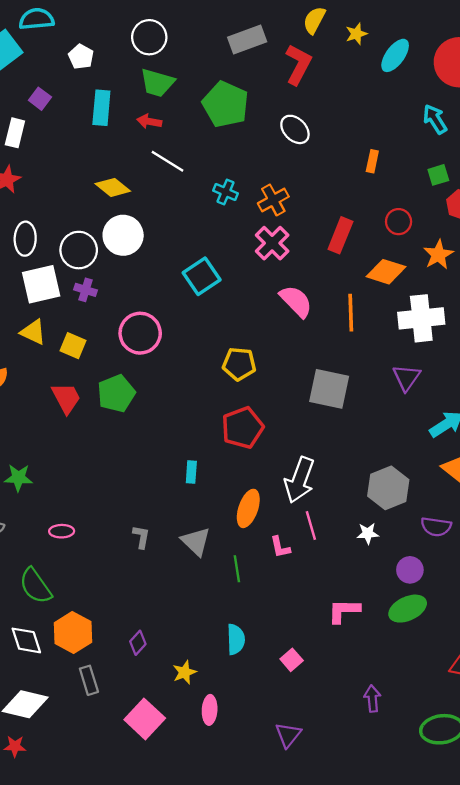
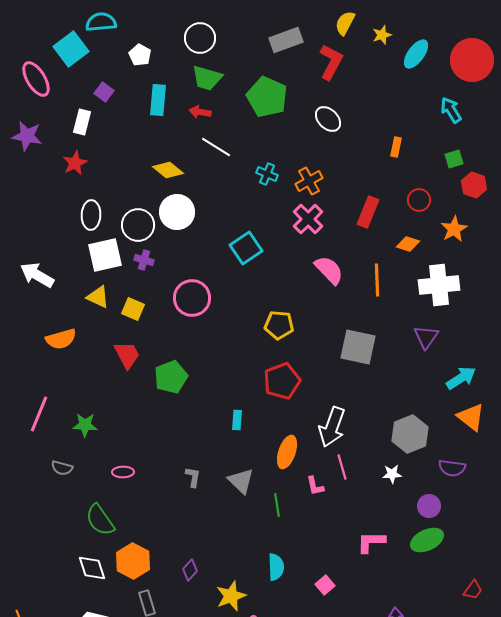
orange diamond: (386, 272) -> (408, 244), size x0.7
green pentagon: (116, 393) -> (171, 377), moved
yellow star: (185, 672) -> (231, 596), size x1.4

